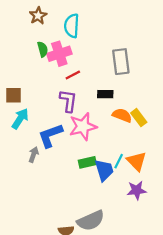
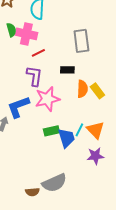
pink cross: (59, 54) -> (26, 34), turned 30
orange semicircle: (122, 115) -> (82, 89), turned 72

